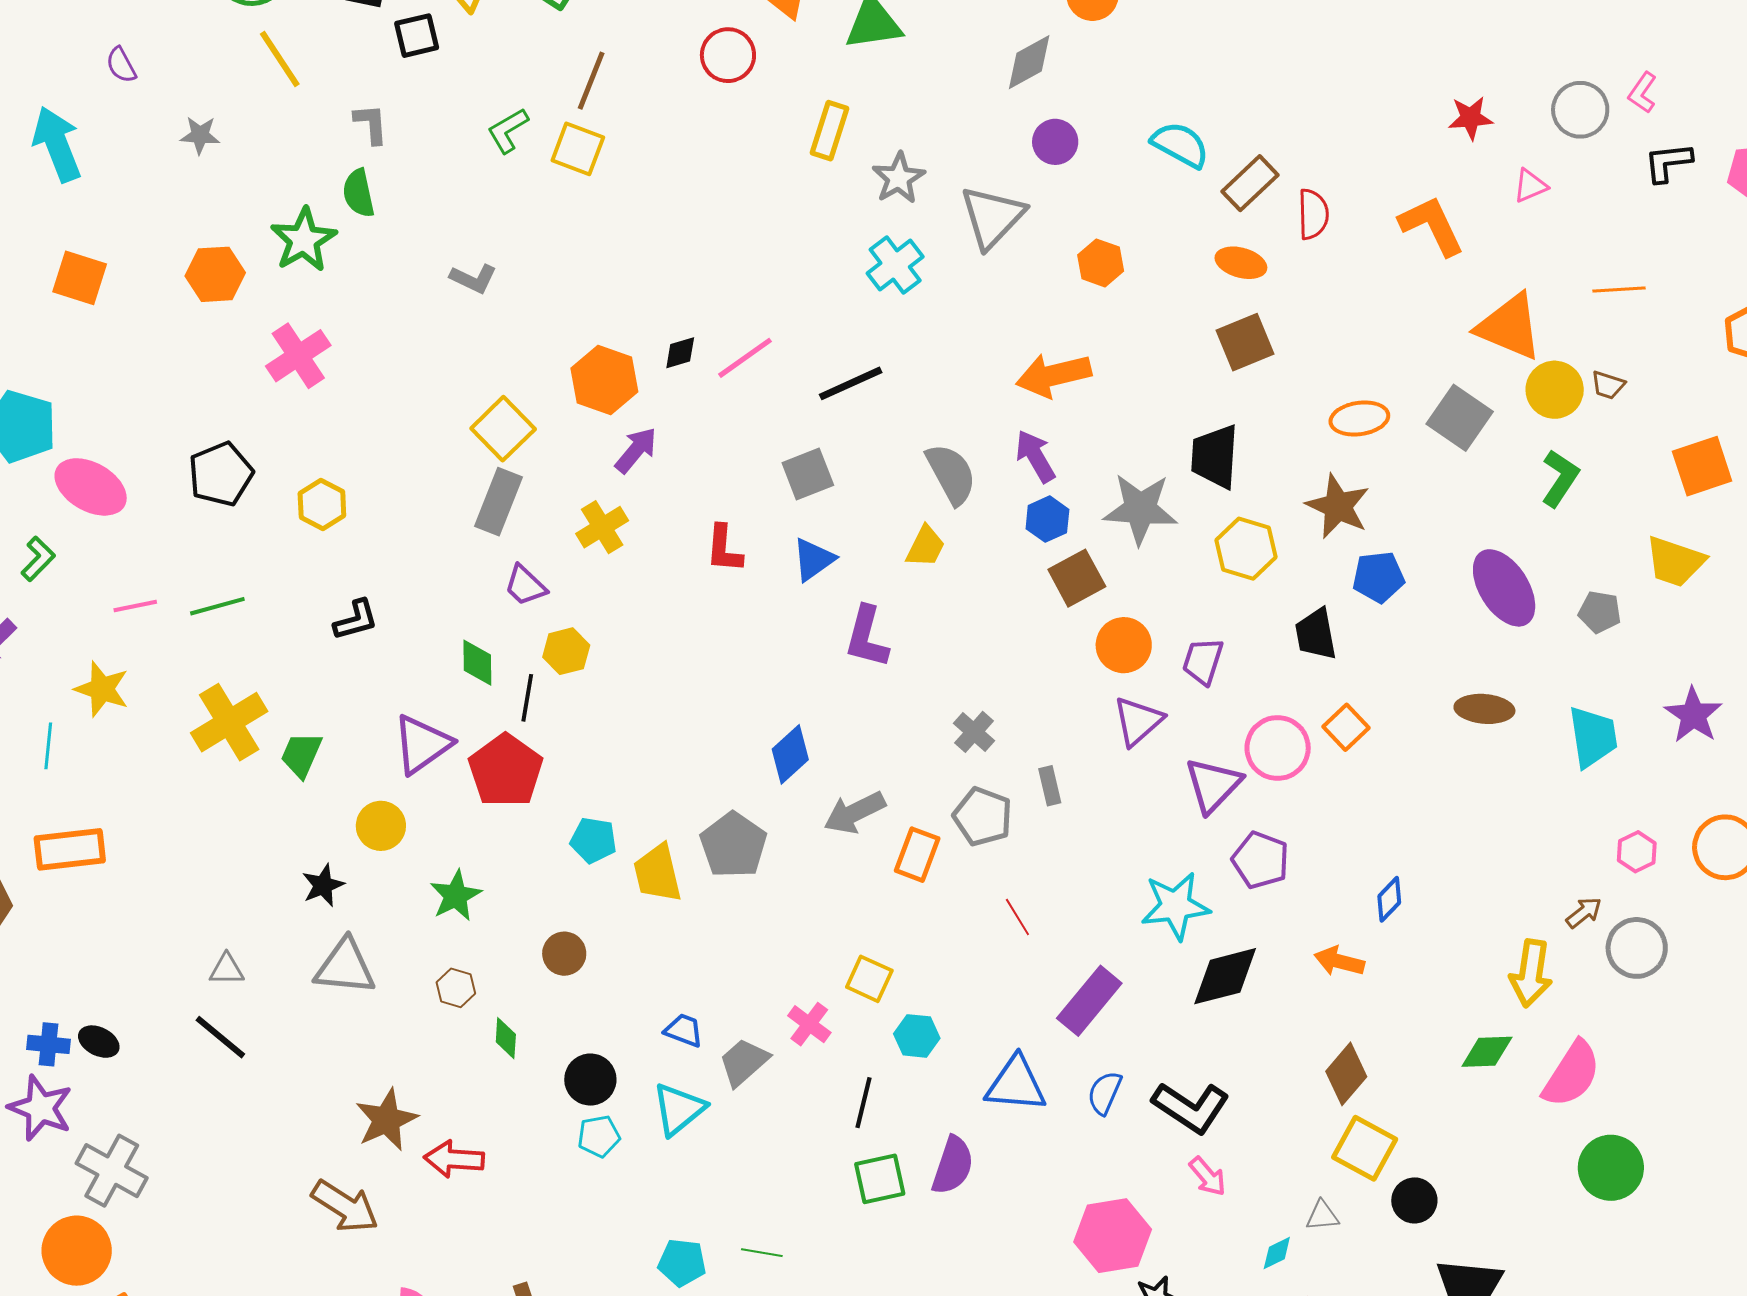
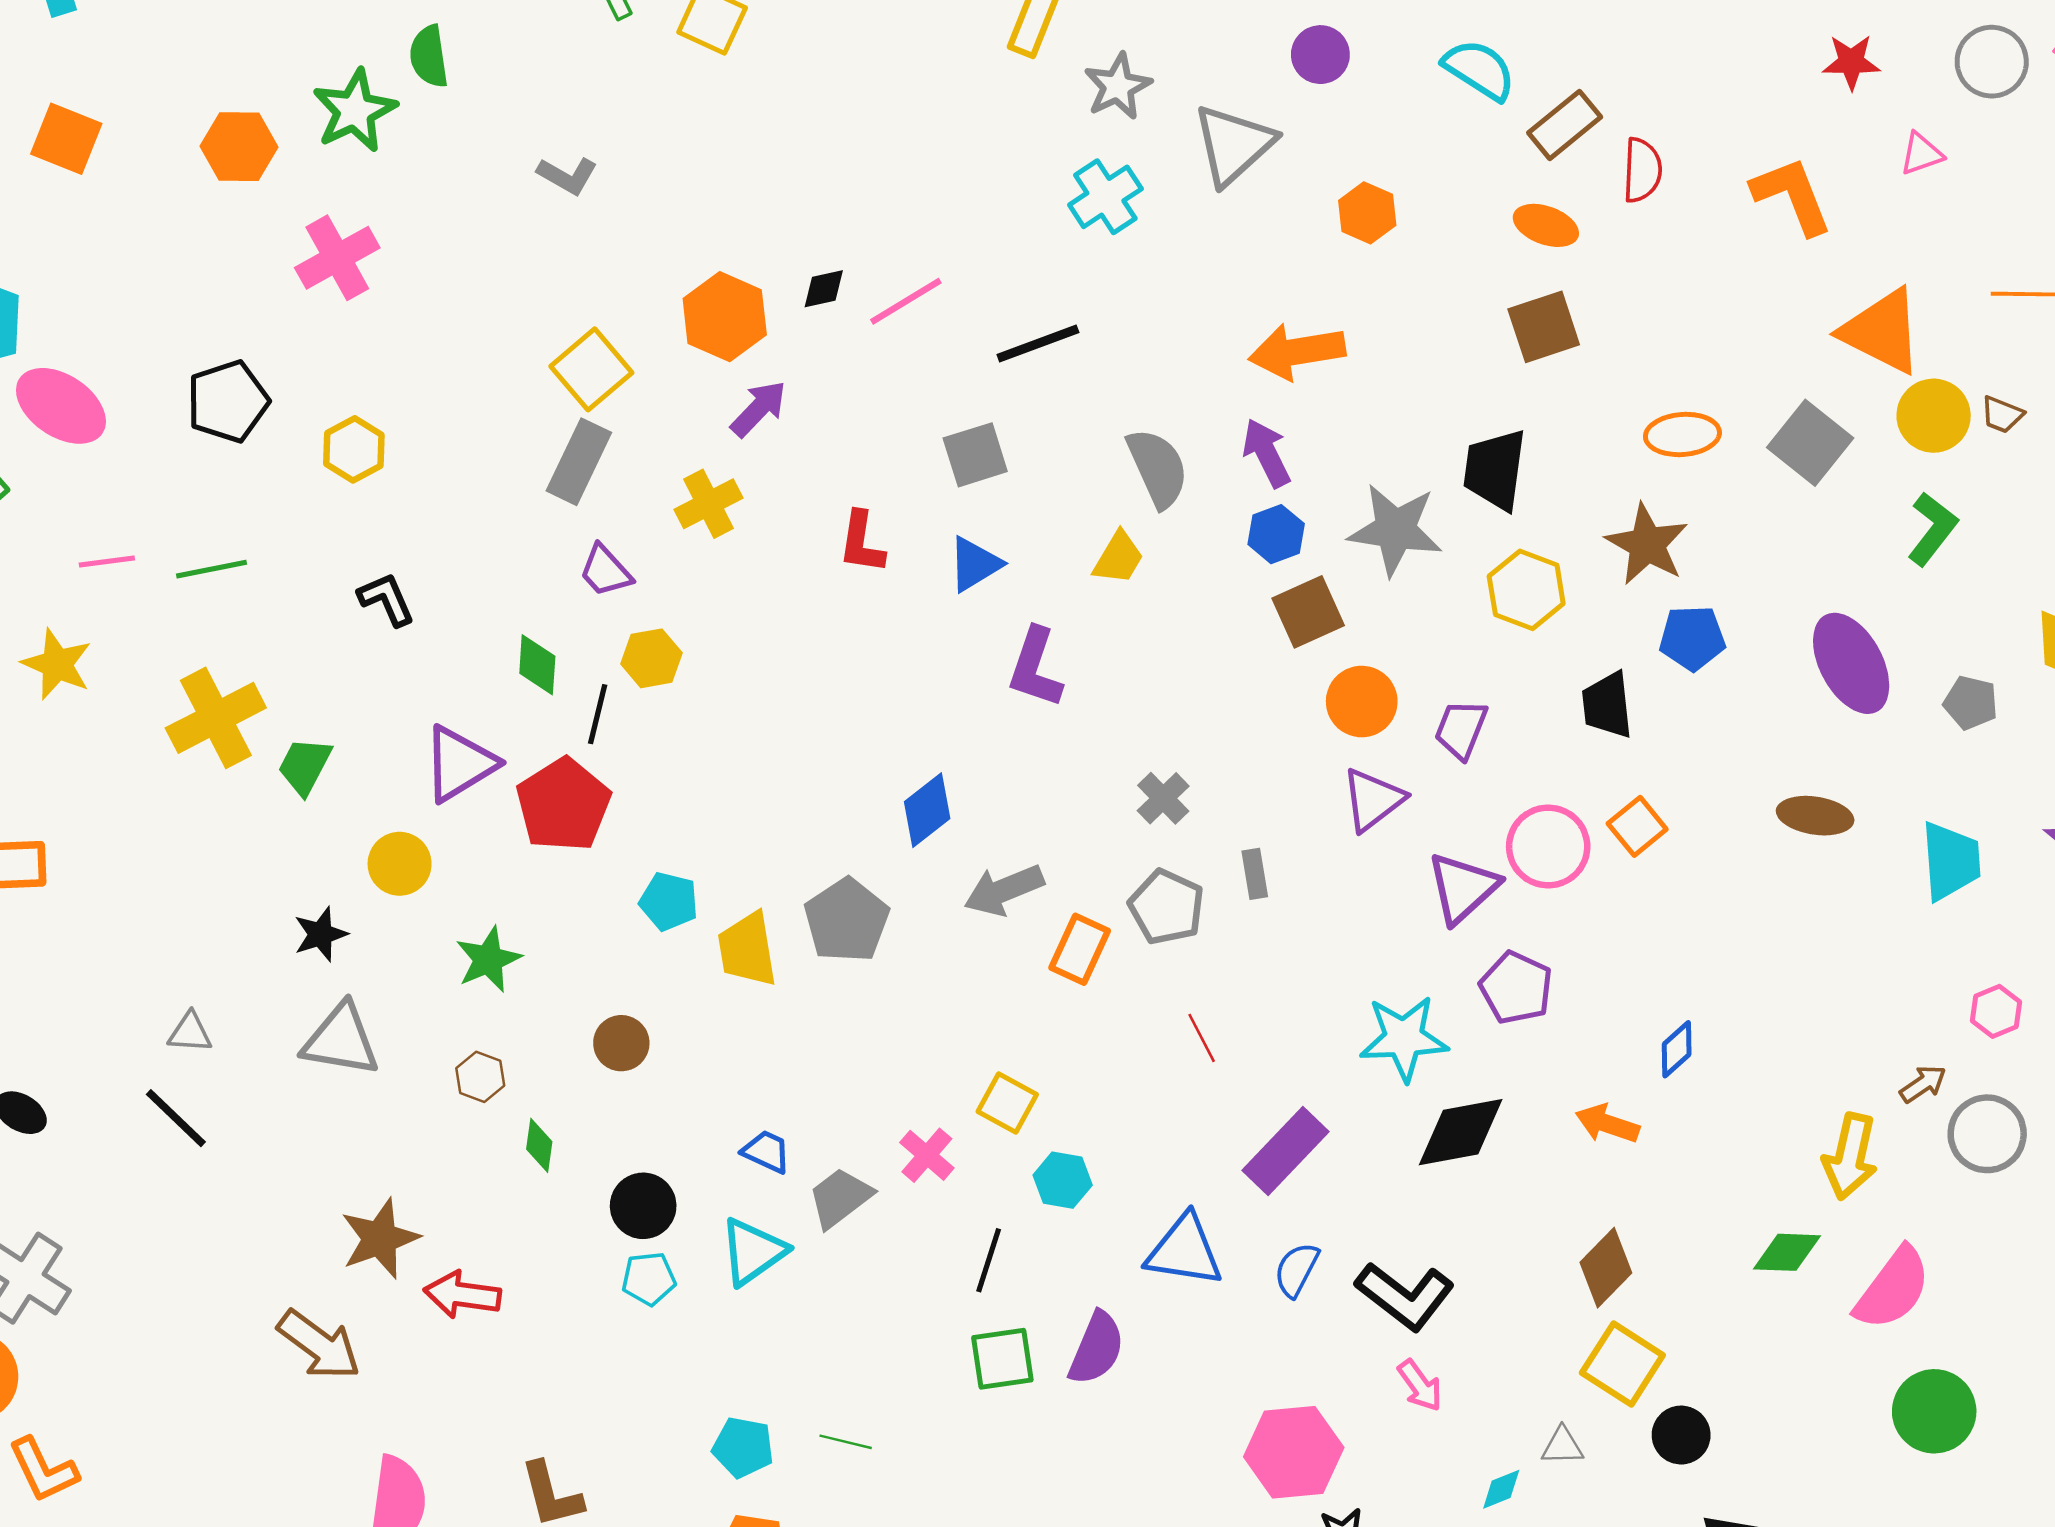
black L-shape: (356, 620) -> (386, 599), turned -102

